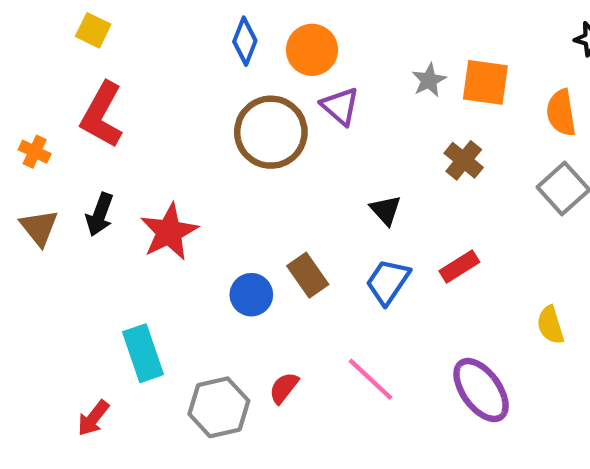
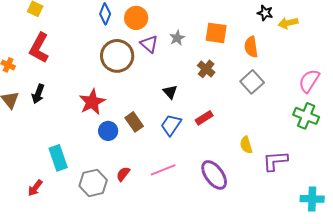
gray star: (429, 80) -> (177, 38), moved
red star: (169, 232) -> (92, 102), moved
pink line: (371, 379) -> (163, 170), turned -65

